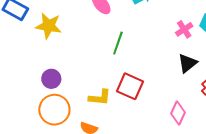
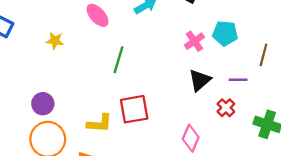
yellow star: (49, 26) -> (55, 41), moved, size x0.6
red square: (130, 86) -> (134, 109), turned -32

